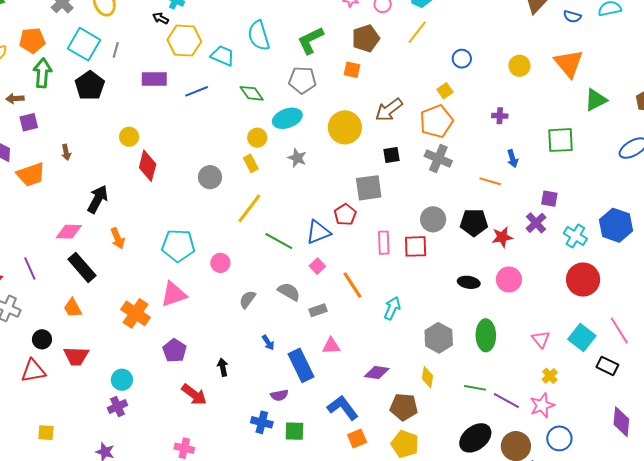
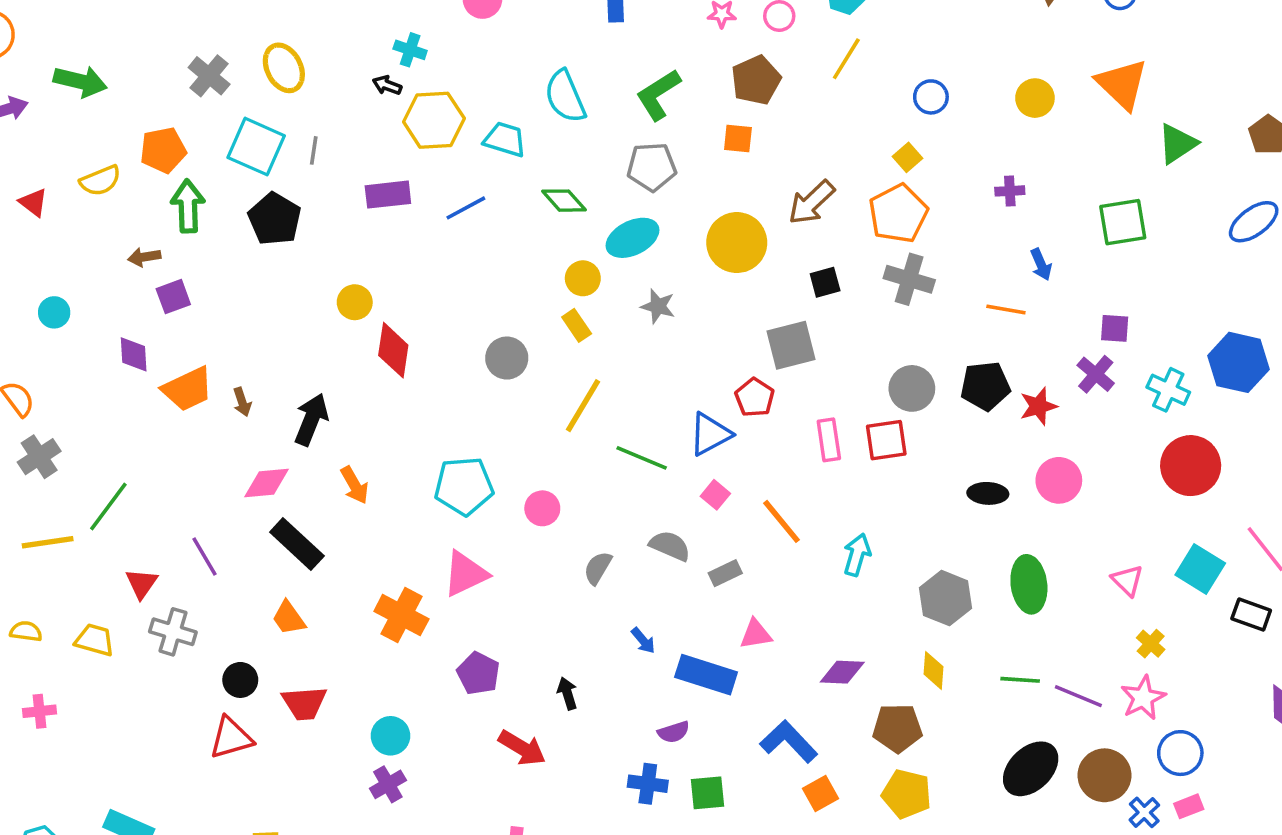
brown arrow: (66, 152) -> (242, 402), moved
blue rectangle: (301, 365) -> (706, 675), turned -40

